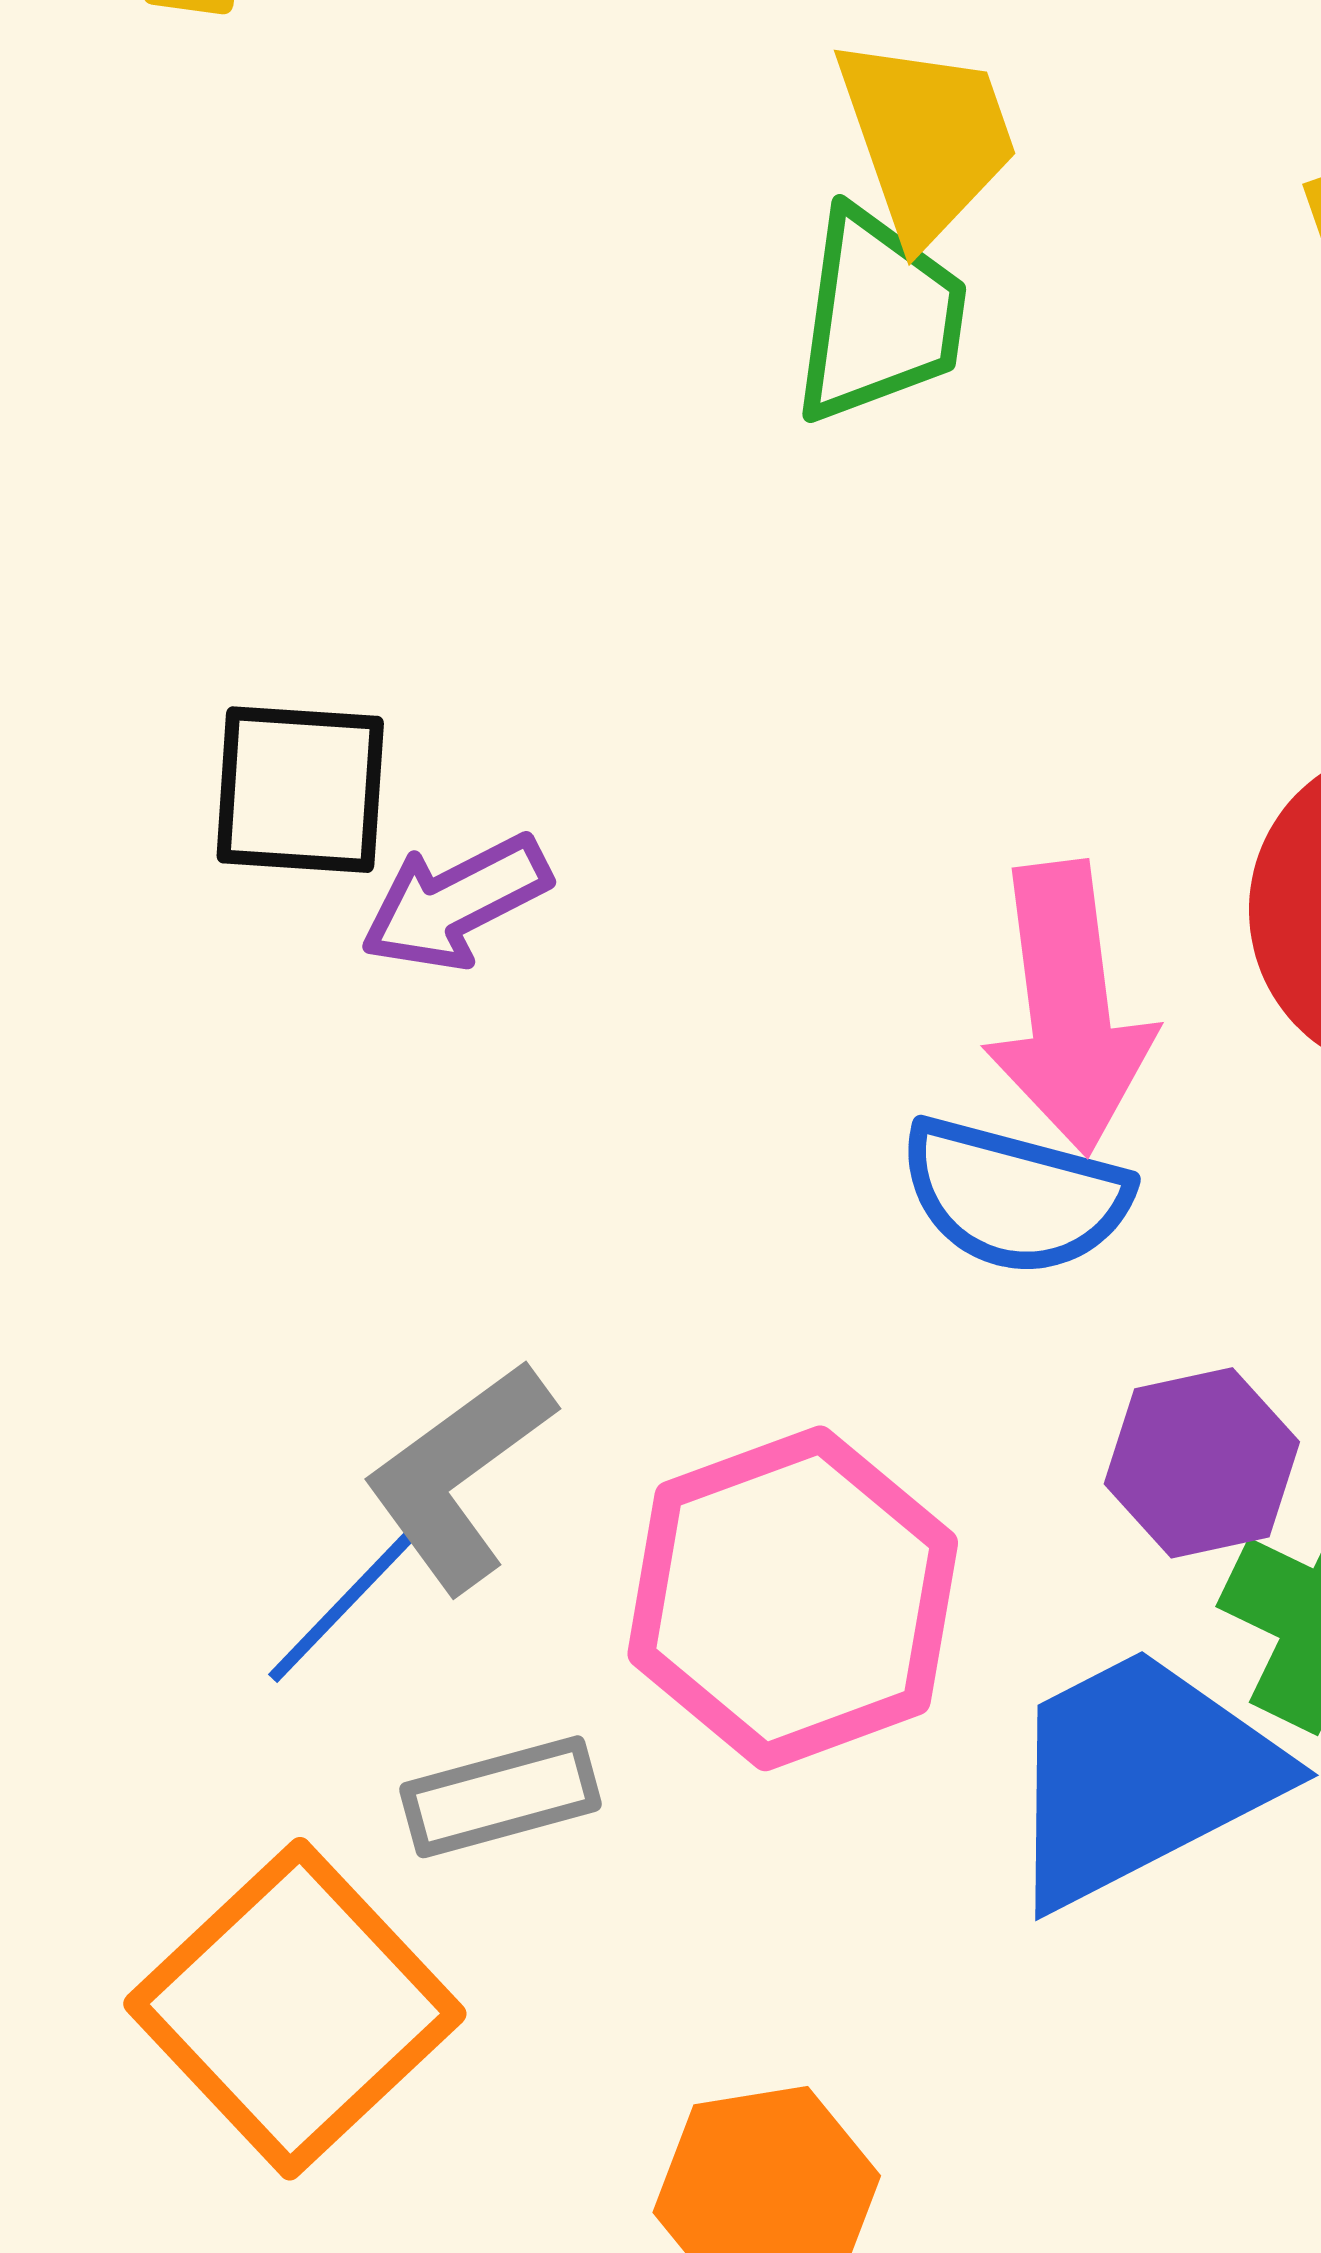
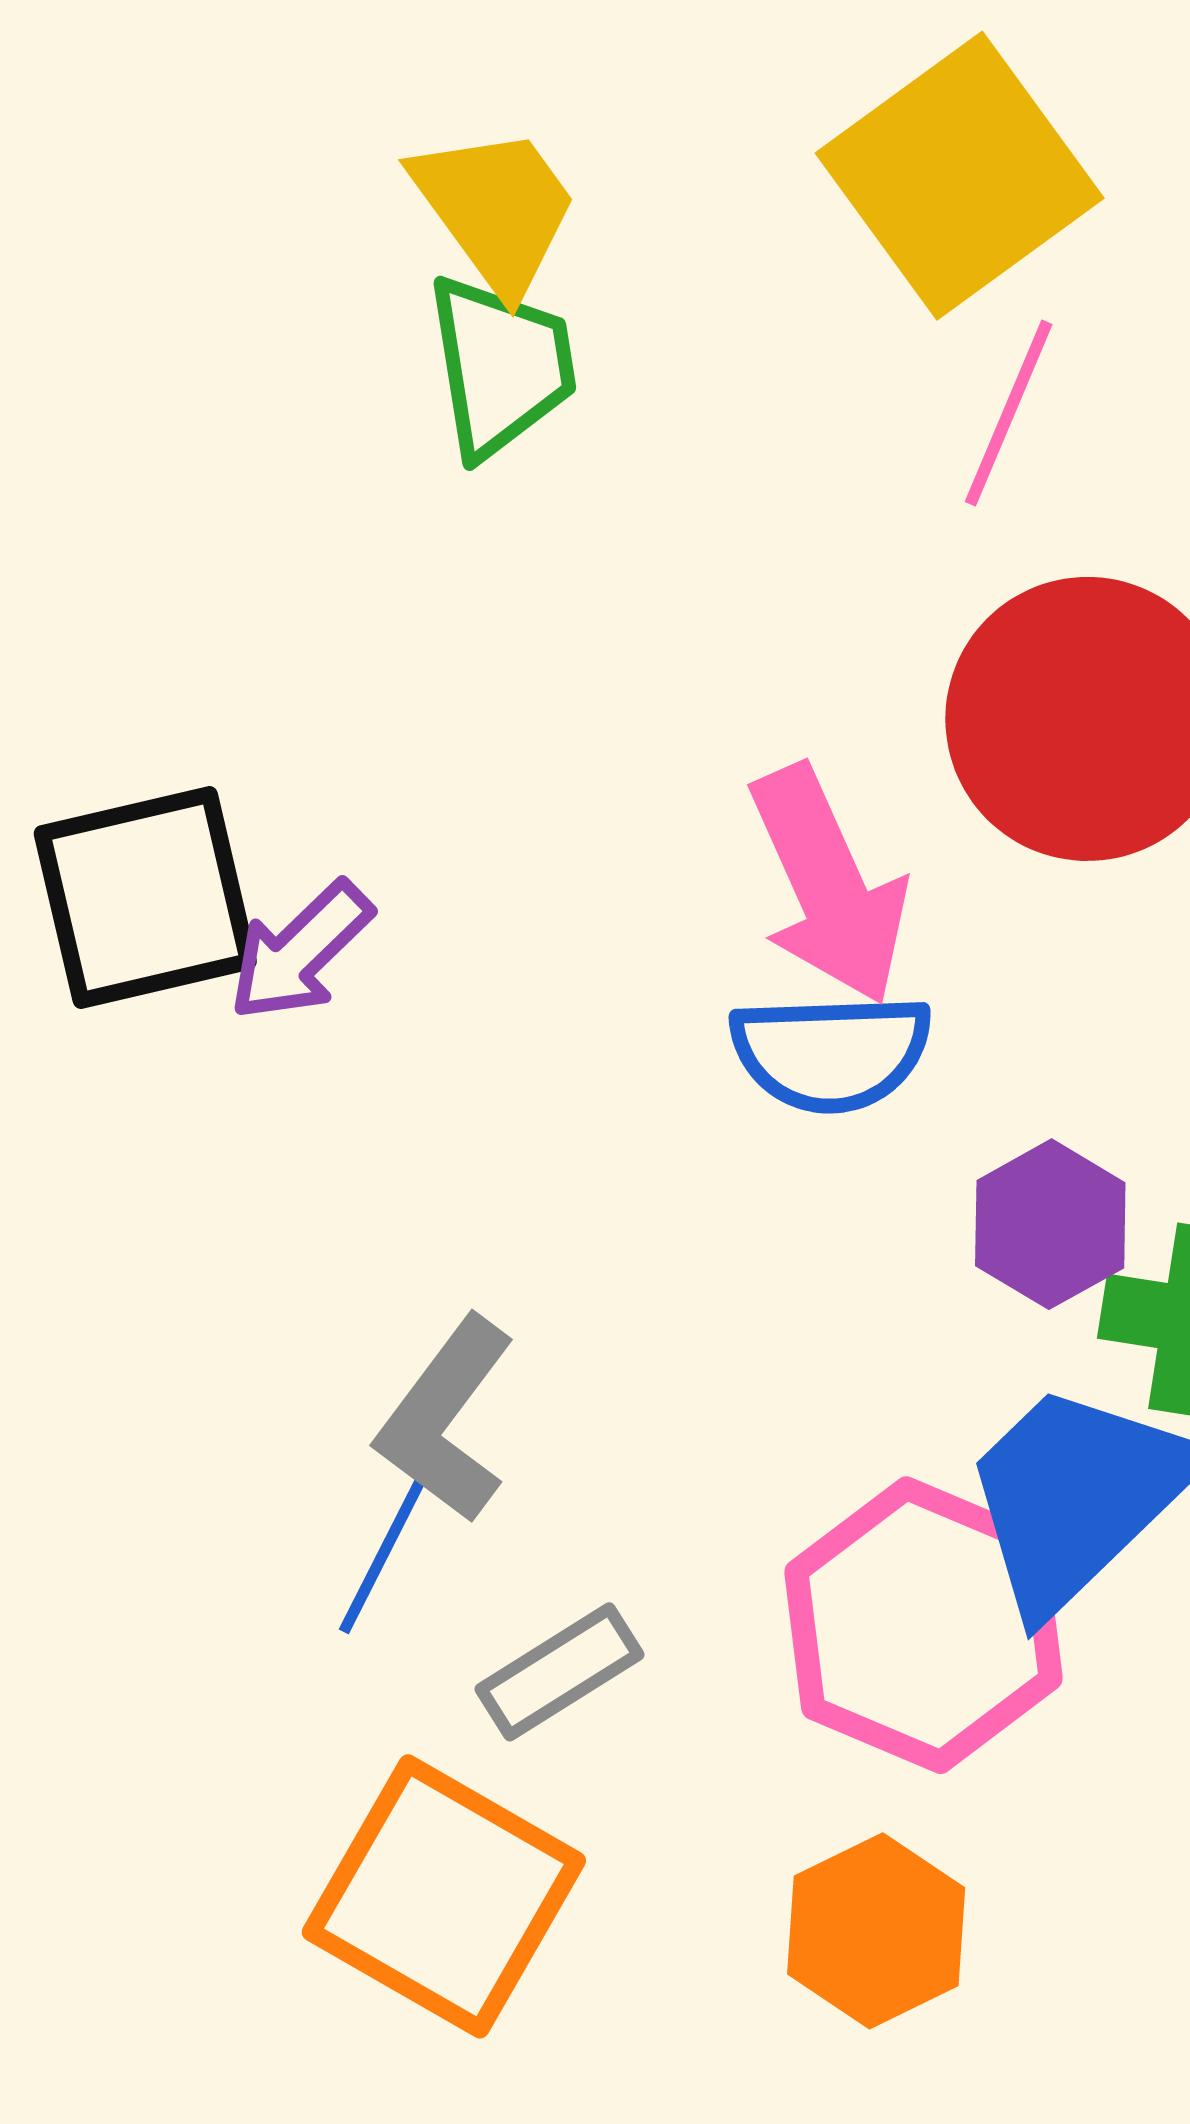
black square: (300, 790) -> (145, 897), size x1.4
pink hexagon: (793, 1598) -> (924, 1625), moved

